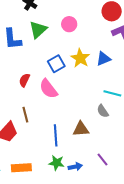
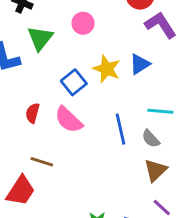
brown line: (25, 115) -> (42, 162), turned -49
brown triangle: (81, 129) -> (155, 170), moved, turned -30
blue line: (56, 135) -> (120, 129), moved

